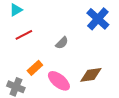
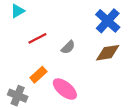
red line: (24, 35) -> (37, 38), moved
brown diamond: (91, 75) -> (108, 53), moved

